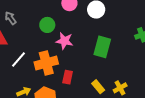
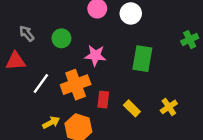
green circle: (47, 25) -> (61, 38), moved
yellow rectangle: (98, 87) -> (132, 108), moved

